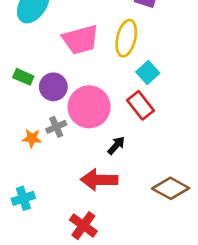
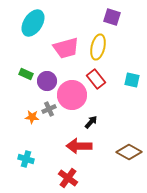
cyan square: (148, 73) -> (132, 80), moved, turned -35
red rectangle: (141, 105) -> (96, 79), moved
cyan cross: (23, 198) -> (26, 159), turned 35

